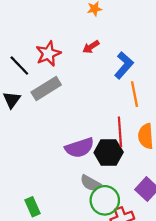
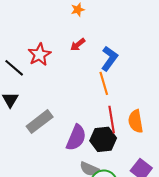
gray rectangle: (46, 89) -> (40, 122), moved
orange line: (135, 94) -> (104, 83), moved
purple semicircle: (79, 148) -> (76, 138), turned -44

